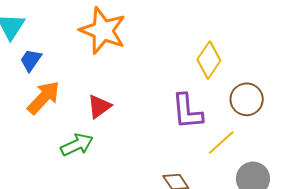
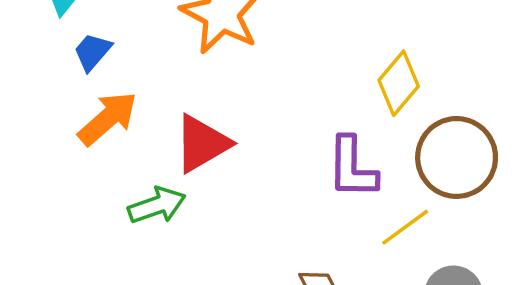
brown circle: (247, 99) -> (457, 157), size x1.4
red triangle: (99, 106) -> (202, 144), size x1.4

